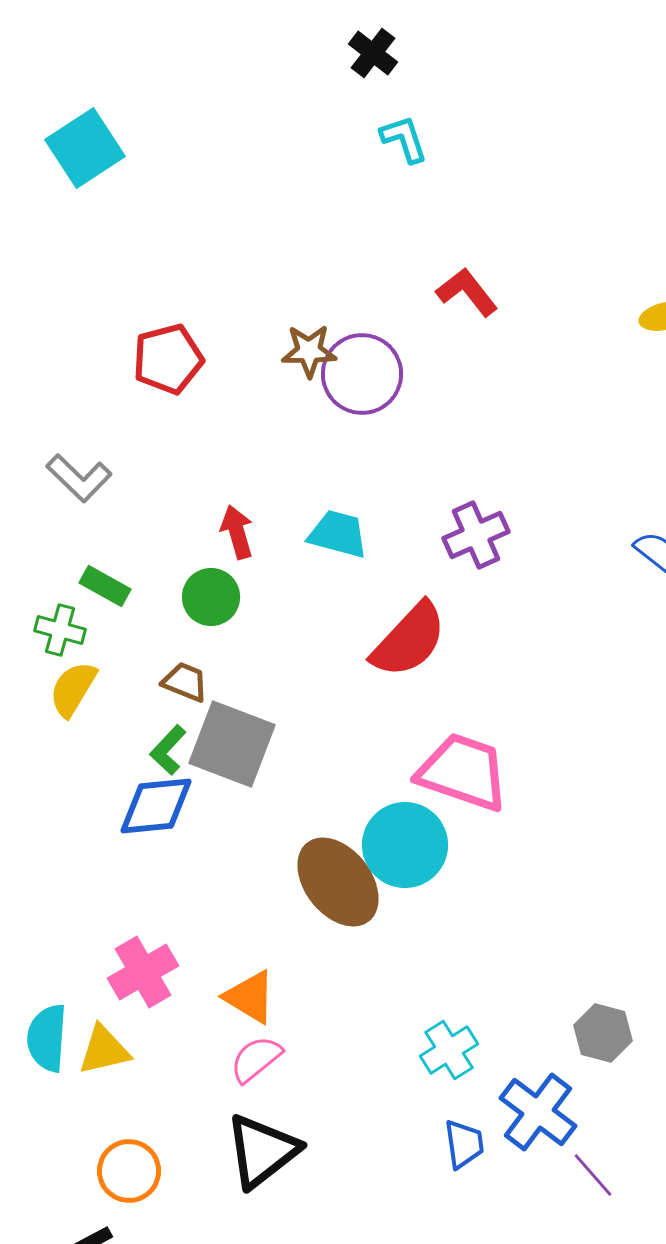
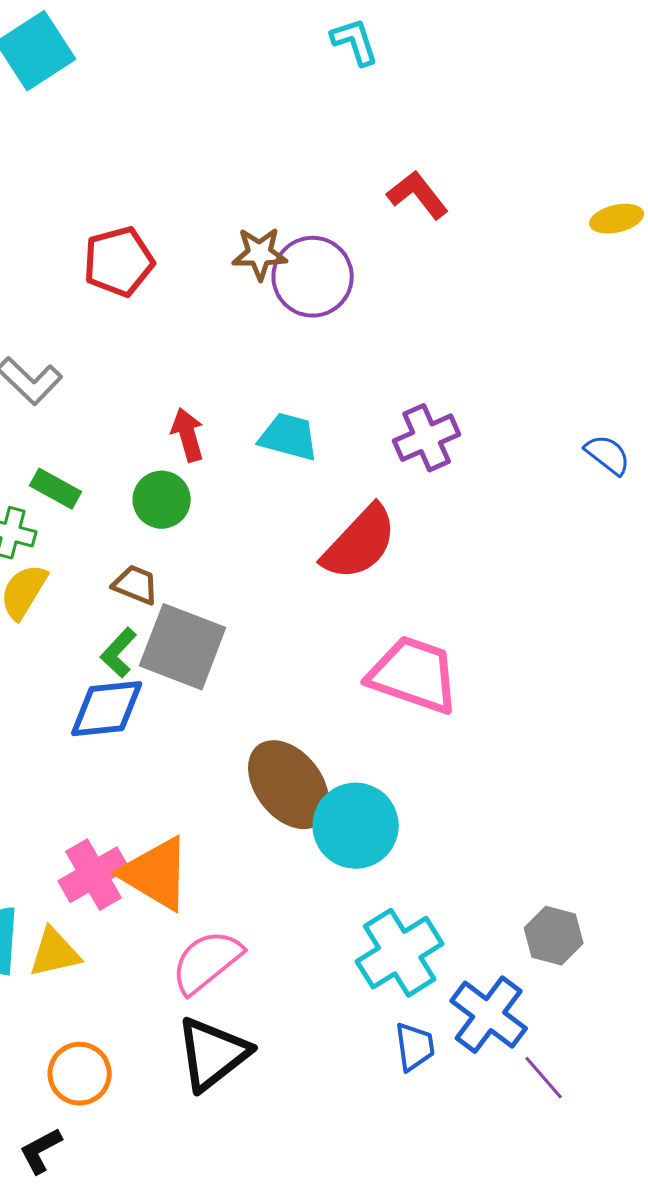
cyan circle: (405, 845) -> (356, 826), moved
orange triangle: (250, 997) -> (156, 874), moved, size x1.4
cyan cross: (449, 1050) -> (400, 953), size x1.5
pink semicircle: (256, 1059) -> (207, 962), size x1.4

